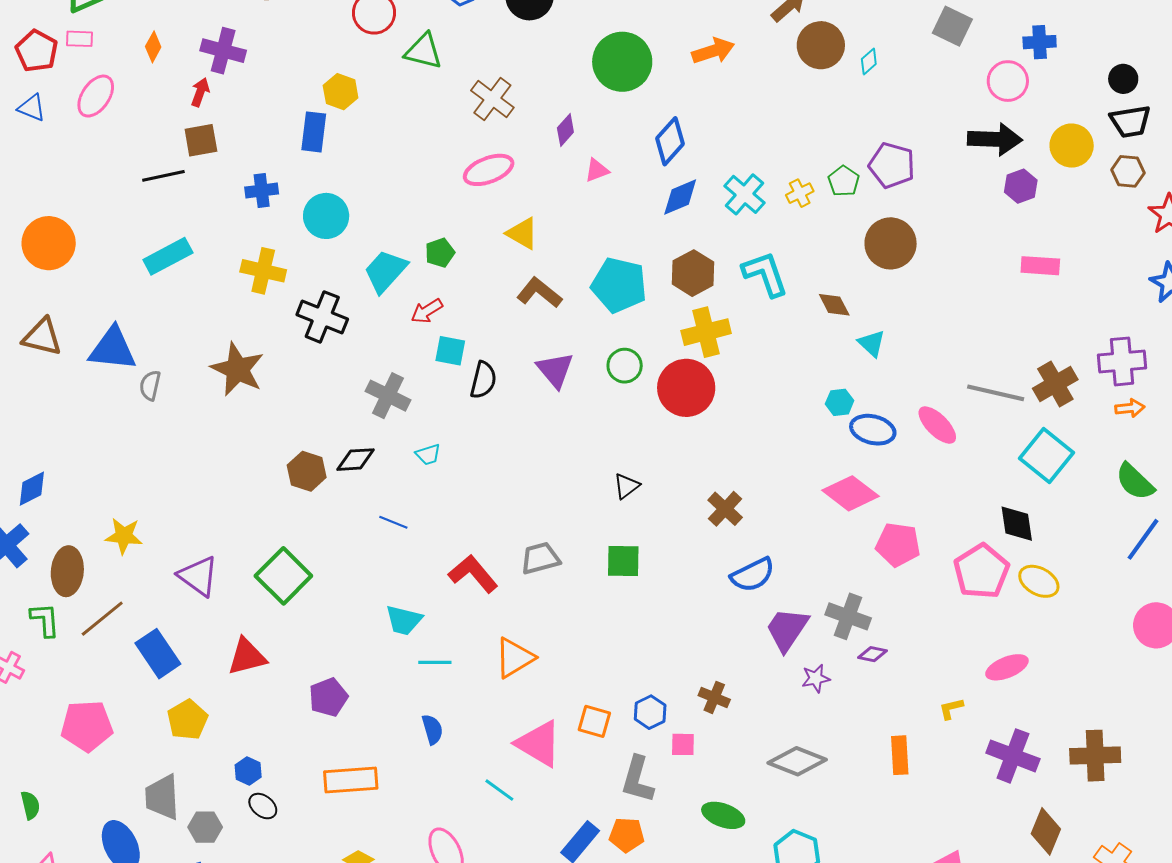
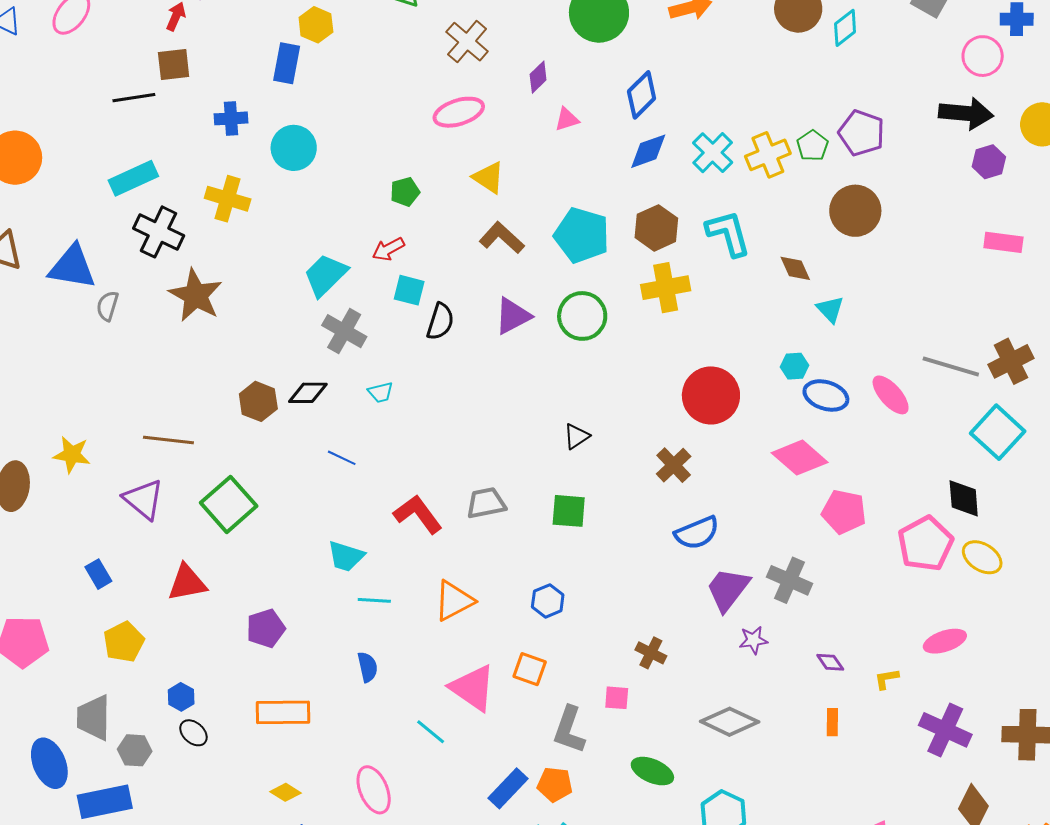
cyan diamond: (869, 62) -> (845, 28), size x1.4
yellow cross: (800, 193) -> (768, 155), size x1.6
cyan trapezoid: (385, 271) -> (325, 275), moved
black cross: (322, 317) -> (159, 232), moved
green circle: (625, 366) -> (582, 316), size x1.4
purple triangle: (555, 370) -> (513, 316), turned 39
red circle: (686, 388) -> (711, 395), moved
brown line: (102, 619) -> (168, 440), moved, turned 42
blue rectangle: (158, 654) -> (98, 574), size x0.6
purple diamond: (873, 654) -> (830, 662), moved, turned 40
blue hexagon: (650, 712) -> (548, 601), moved
orange rectangle: (900, 755) -> (832, 722), size x0.7

